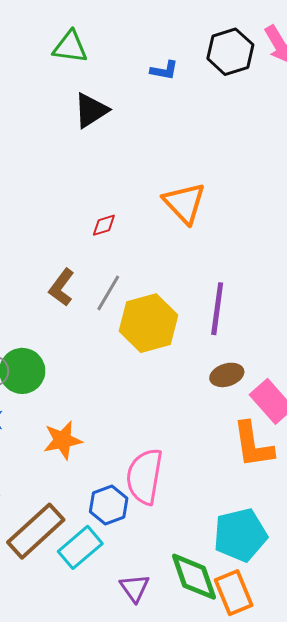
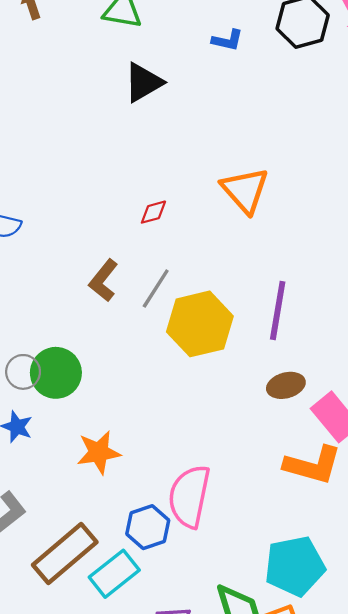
orange L-shape: (253, 445) -> (313, 465), turned -68

